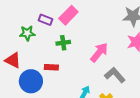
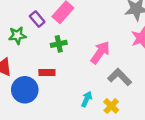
purple rectangle: (46, 20) -> (37, 19), turned 32

